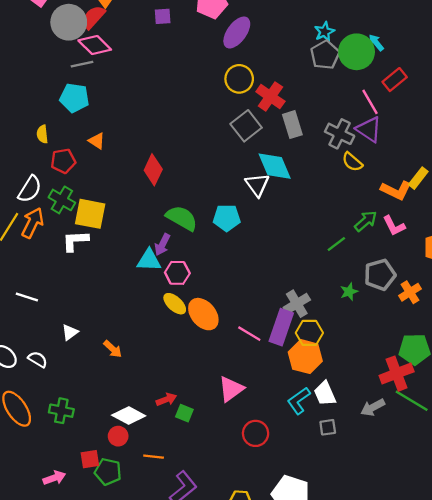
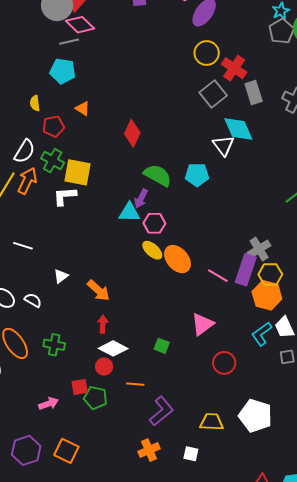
orange arrow: (113, 349) -> (98, 290), size x1.4
red arrow: (166, 399) -> (103, 324), moved, turned -66

